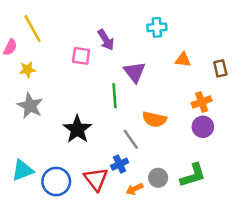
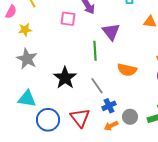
gray line: (131, 139) -> (97, 86), moved
blue cross: (120, 164) -> (109, 106), moved
cyan triangle: (23, 170) -> (27, 99), moved, turned 30

